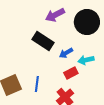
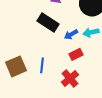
cyan arrow: (86, 60) -> (91, 32), moved

